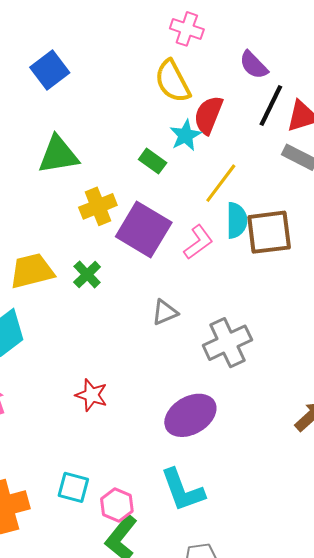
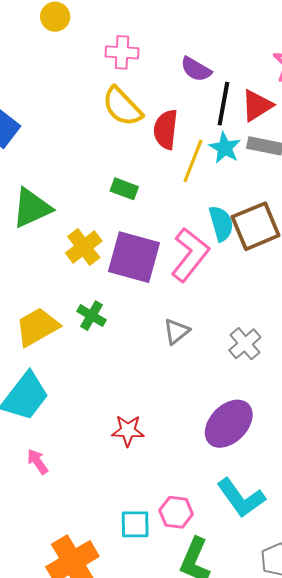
cyan star: (185, 135) -> (225, 148), moved
yellow line: (221, 183) -> (193, 161), moved
pink L-shape: (198, 242) -> (190, 255), size x1.5
gray cross: (227, 343) -> (245, 344), size x0.7
pink hexagon: (117, 505) -> (176, 512), moved

